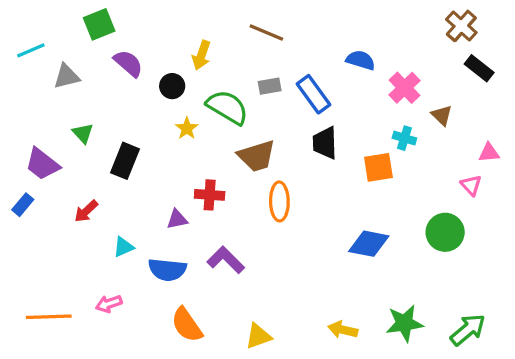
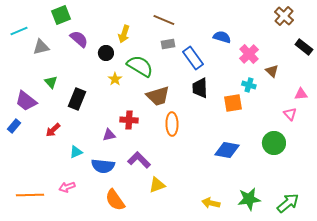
black rectangle: (479, 68) -> (304, 47), moved
gray rectangle: (270, 86) -> (168, 44), moved
yellow triangle: (258, 336) -> (157, 185), moved

